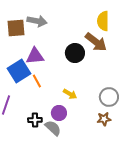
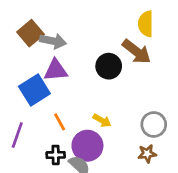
gray arrow: (37, 21) -> (53, 41), moved
brown square: (16, 28) -> (30, 33), turned -36
orange line: (37, 81) -> (60, 122), moved
purple circle: (59, 113) -> (87, 146), size x1.5

